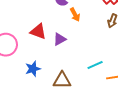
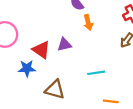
red triangle: (38, 31) -> (41, 50), moved
cyan line: (95, 65) -> (96, 73), moved

